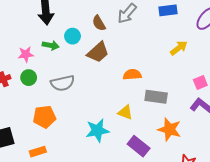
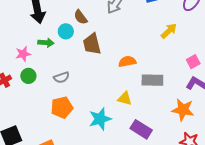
brown semicircle: (99, 23) -> (81, 17), moved
brown trapezoid: (98, 52) -> (92, 44), turned 125
gray semicircle: (63, 83) -> (61, 77), size x0.7
orange pentagon: (44, 117) -> (62, 107), moved
orange star: (169, 129) -> (183, 110), moved

